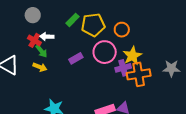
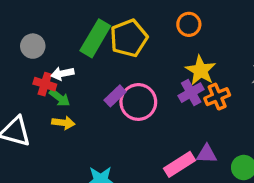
green rectangle: (72, 20) -> (95, 38), size x1.6
orange circle: (122, 30) -> (189, 24), moved
pink circle: (105, 52) -> (138, 102), moved
orange cross: (139, 74) -> (217, 97), size x0.7

